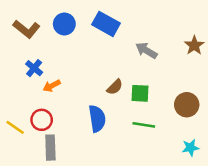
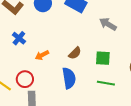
orange arrow: (52, 86) -> (42, 55), moved
brown semicircle: (115, 87) -> (75, 53), moved

